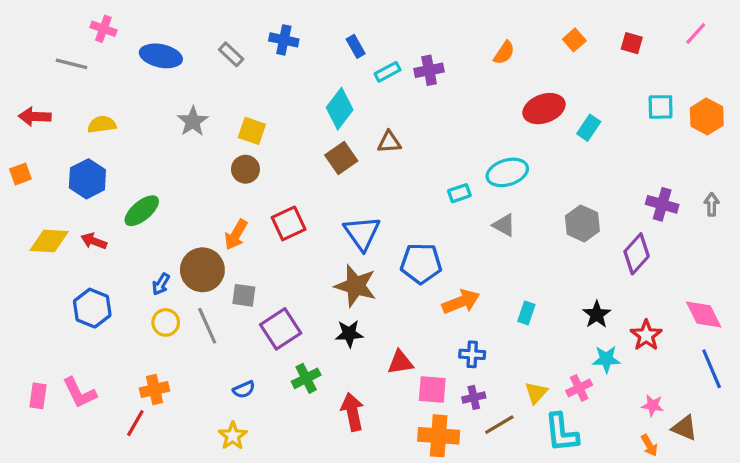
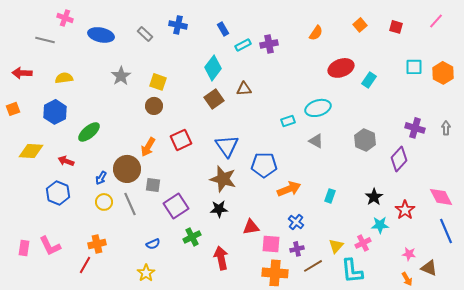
red arrow: (94, 241) -> (66, 161), moved
blue cross: (472, 354) -> (296, 222), turned 35

